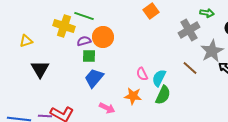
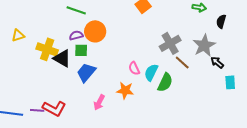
yellow cross: (64, 26) -> (47, 49), moved
gray cross: (189, 30) -> (170, 43), moved
black triangle: (40, 69) -> (62, 58), moved, turned -30
green semicircle: (163, 95) -> (165, 82), moved
pink arrow: (107, 108) -> (99, 102), turned 91

